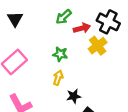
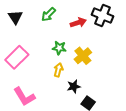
green arrow: (64, 17) -> (48, 14), moved
yellow cross: (98, 46) -> (83, 56), moved

